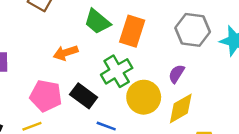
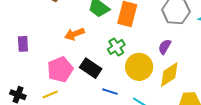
green cross: (117, 71) -> (116, 47), size x0.7
pink pentagon: (46, 96) -> (60, 70), turned -30

